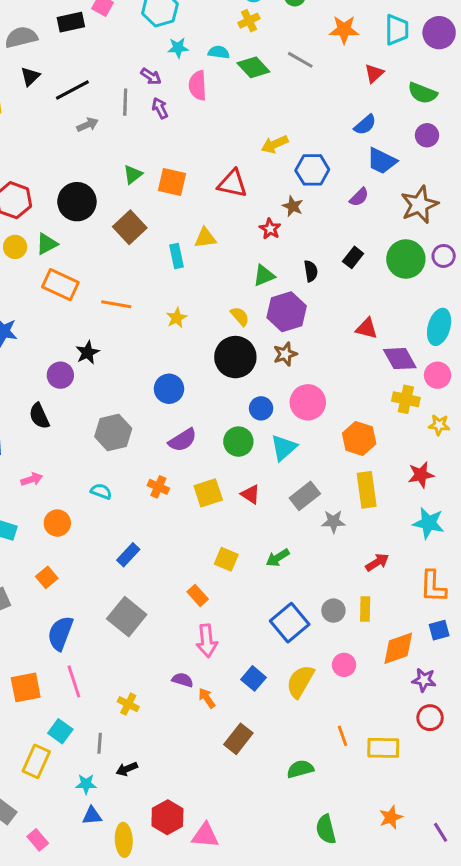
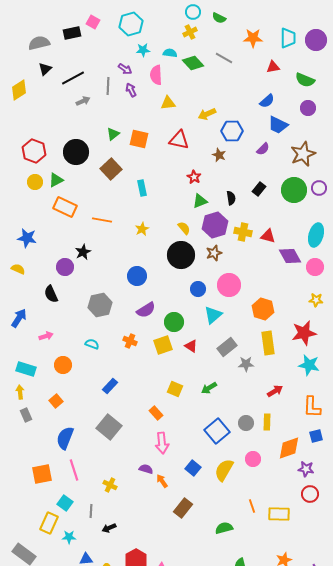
red triangle: (374, 73) -> (273, 67), turned 32
red star: (270, 229) -> (194, 177), moved
yellow triangle: (205, 238) -> (168, 103), moved
yellow cross: (406, 399) -> (243, 232), moved
green circle: (238, 442) -> (174, 322), moved
red star: (421, 475) -> (304, 333), size x1.4
cyan star: (86, 784) -> (69, 537), moved

